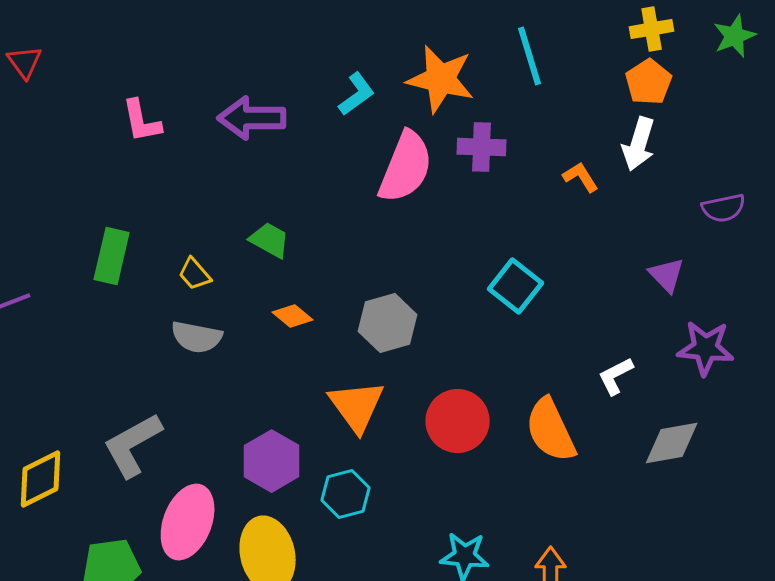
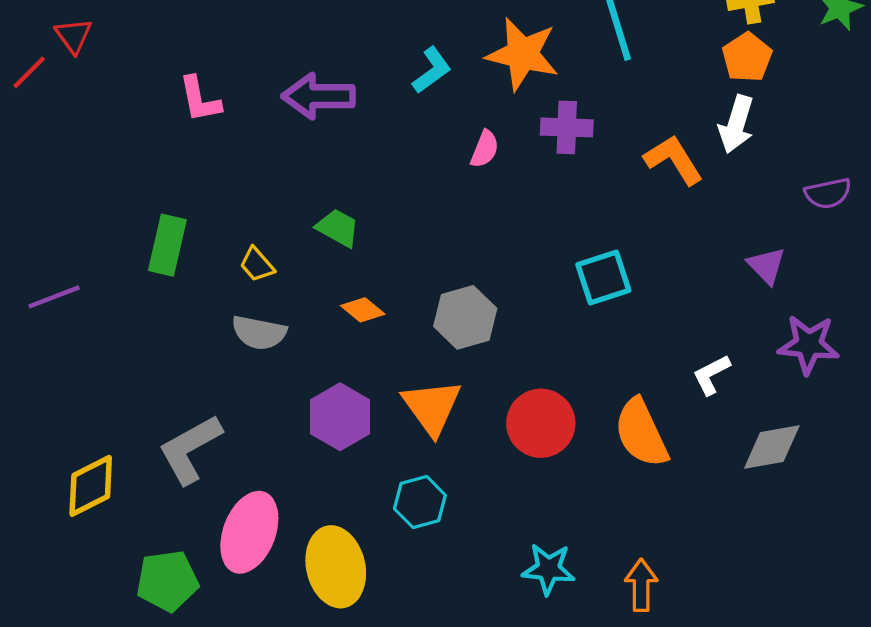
pink semicircle: (406, 167) -> (485, 149), size x0.5
orange L-shape: (581, 177) -> (674, 160), size x1.5
cyan square: (516, 286) -> (603, 277), turned 34
purple hexagon: (272, 461) -> (340, 417), moved

